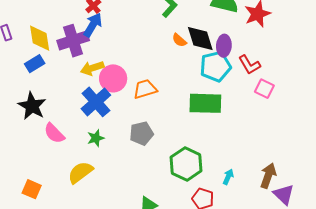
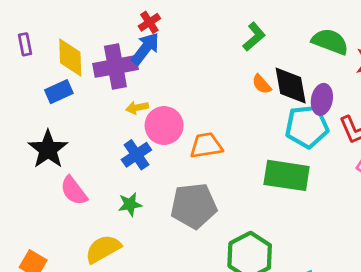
yellow arrow: (92, 68) -> (137, 108), size x0.7
blue cross: (96, 102) -> (136, 155), size x0.7
gray pentagon: (142, 133) -> (194, 206), size x1.4

